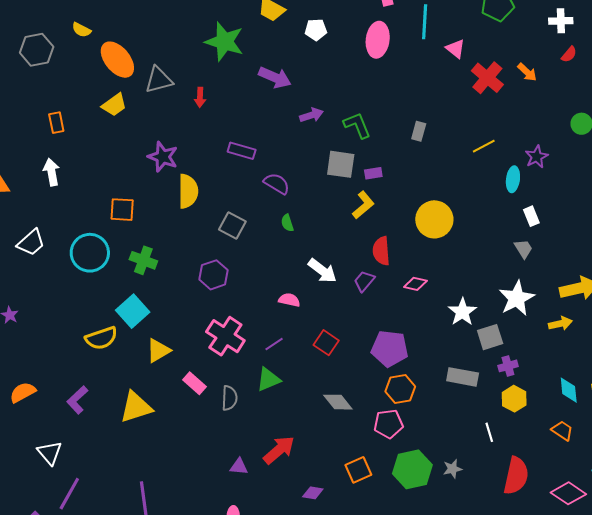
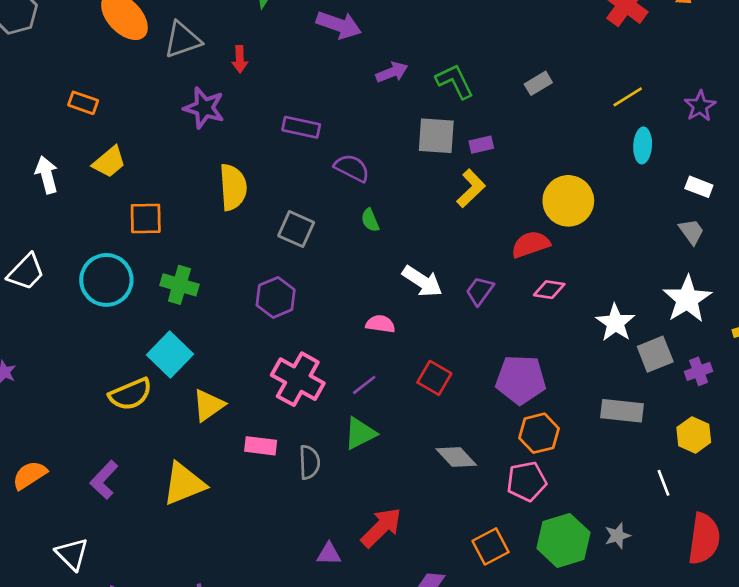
yellow trapezoid: (114, 105) -> (109, 162), moved
orange rectangle: (56, 123) -> (83, 103), moved, turned -55
gray rectangle: (419, 131) -> (538, 83), turned 48
purple star: (163, 157) -> (204, 108), moved
cyan ellipse: (513, 179) -> (643, 145), moved
white rectangle: (531, 216) -> (699, 187), turned -42
red semicircle: (381, 251) -> (531, 244), moved, turned 80
purple cross: (508, 366) -> (699, 371), moved
pink rectangle: (194, 383) -> (261, 446), turned -30

